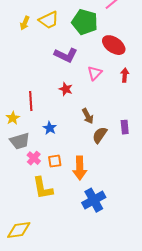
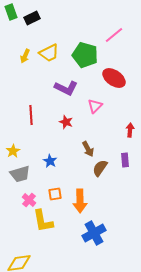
red arrow: (125, 75) -> (130, 130), moved
red line: (31, 101) -> (31, 115), moved
pink cross: (34, 158) -> (29, 200), moved

